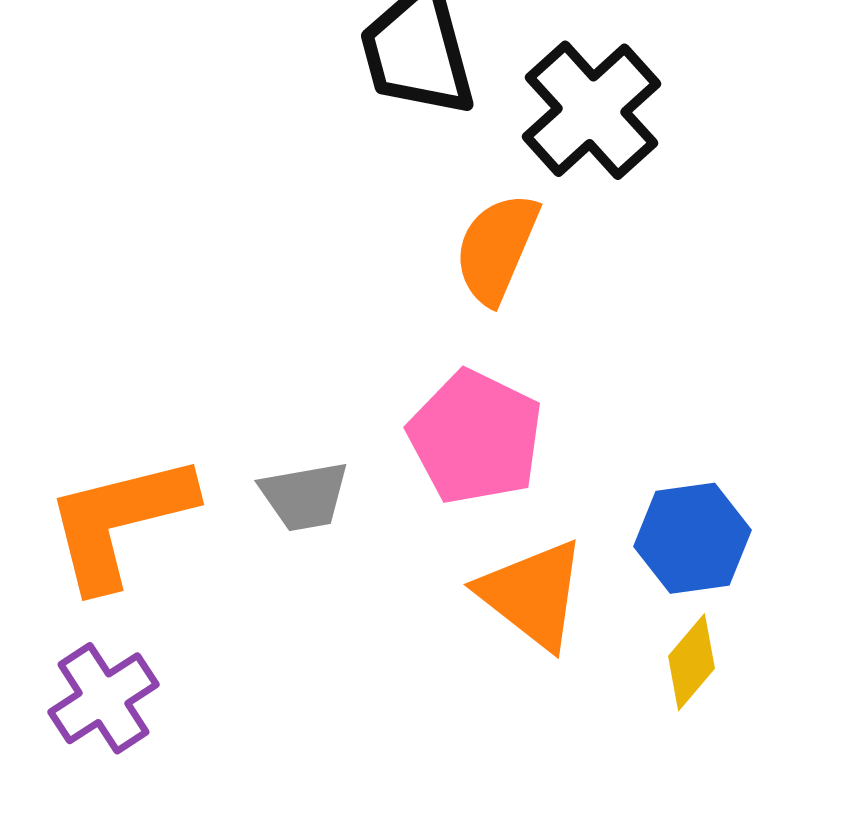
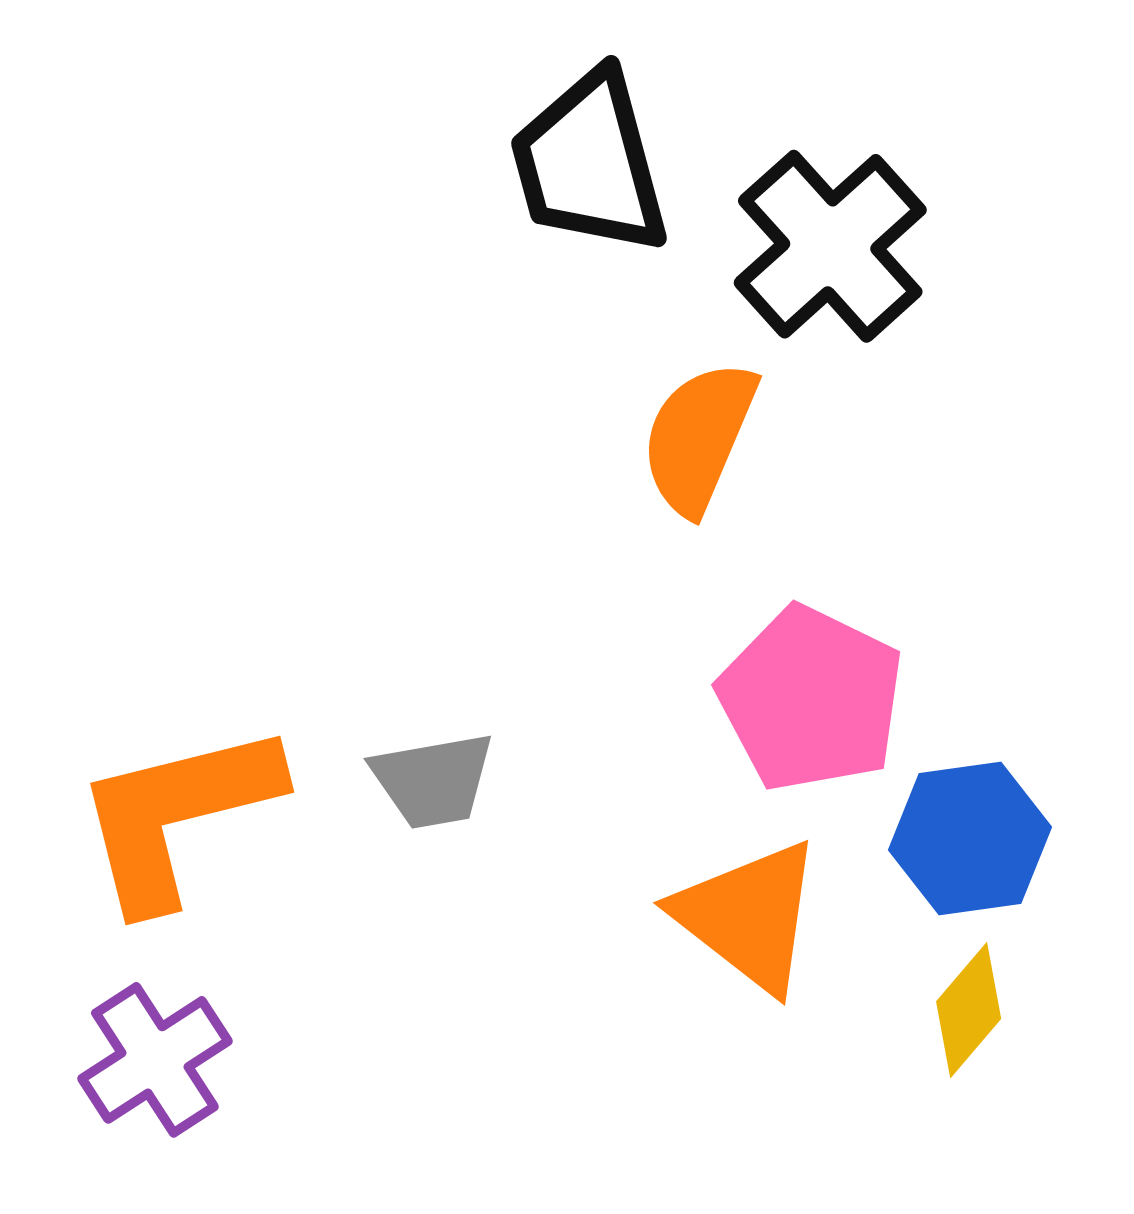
pink pentagon: (476, 437) -> (811, 699), moved

